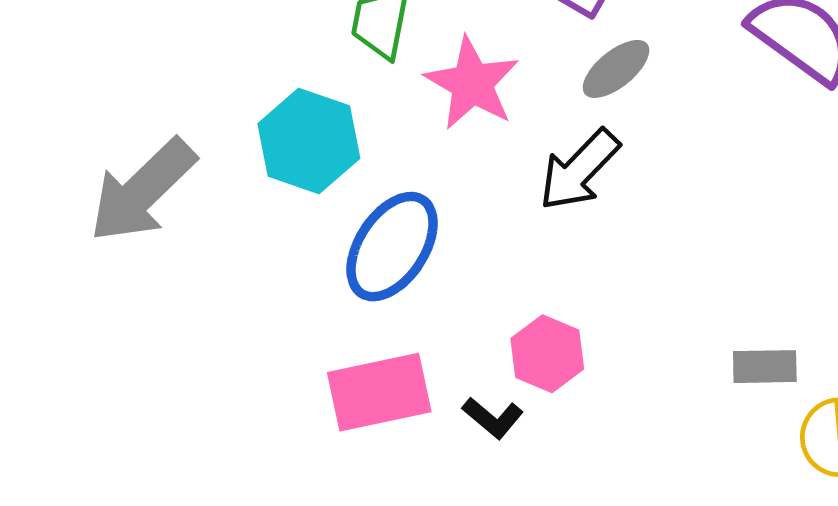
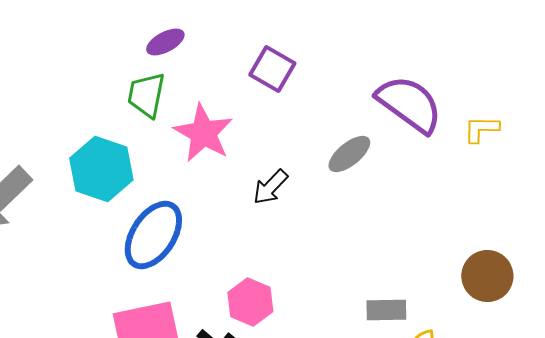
gray ellipse: (616, 69) -> (349, 154), moved
black arrow: (579, 170) -> (270, 187), size x0.7

